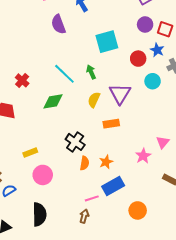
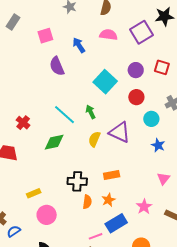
purple circle: (145, 24) -> (136, 70), moved
cyan square: (107, 42) -> (105, 82), turned -30
blue star: (157, 50) -> (158, 145), moved
purple triangle: (120, 94) -> (120, 132), turned -35
orange rectangle: (111, 124) -> (112, 175), moved
black cross: (75, 142) -> (77, 181), turned -30
pink star: (143, 156) -> (144, 207), moved

